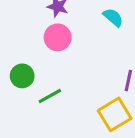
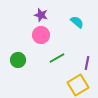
green line: (50, 96) -> (57, 58), moved

